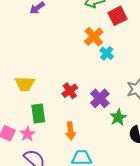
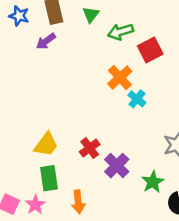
yellow trapezoid: (25, 84) -> (46, 145), moved, turned -55
purple cross: (100, 98) -> (117, 166), moved
orange arrow: (70, 131) -> (78, 202), moved

